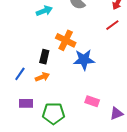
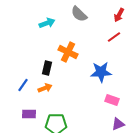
blue star: (84, 60) -> (101, 72), moved
pink rectangle: (92, 101) -> (112, 100), moved

